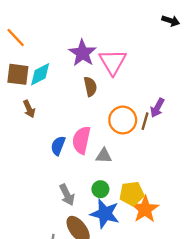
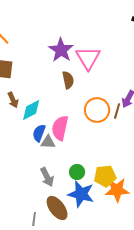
cyan diamond: (40, 74) -> (31, 110), moved
gray triangle: (104, 156) -> (48, 142), moved
orange star: (145, 209) -> (117, 190), turned 30

